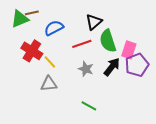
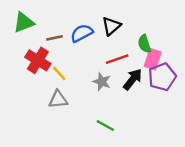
brown line: (32, 13) -> (54, 38), moved
blue semicircle: (54, 28) -> (82, 33), moved
green semicircle: (108, 41) -> (144, 44), moved, size x0.7
red line: (82, 44) -> (117, 59), moved

